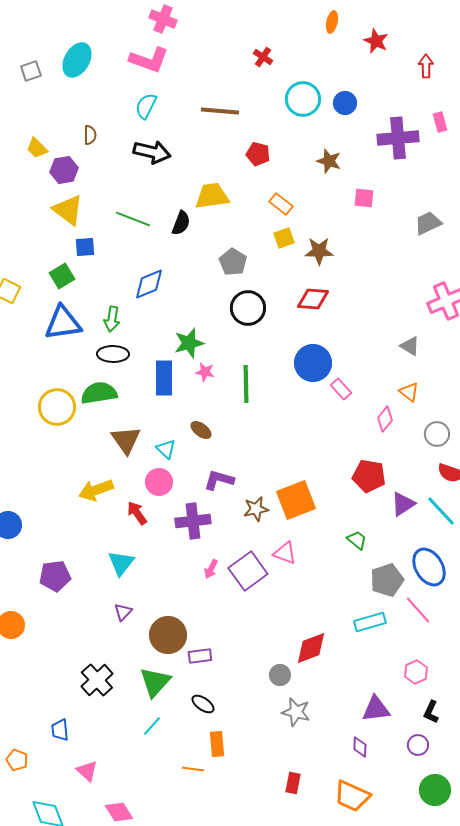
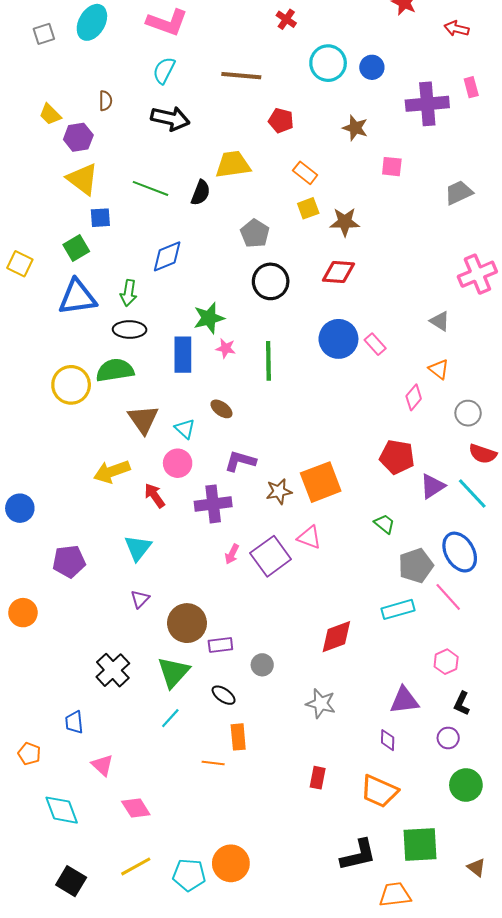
red arrow: (426, 66) -> (457, 29), turned -75
pink rectangle: (341, 389) -> (375, 344), moved
gray circle: (280, 675) -> (262, 665), moved

